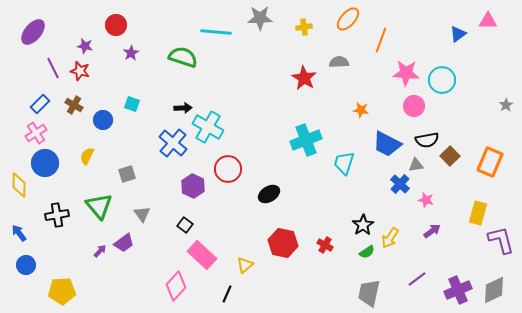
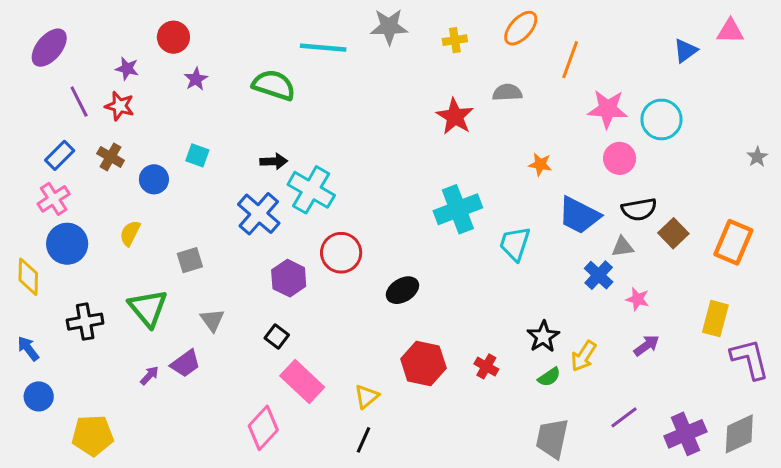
black line: (227, 294) -> (364, 440), moved

